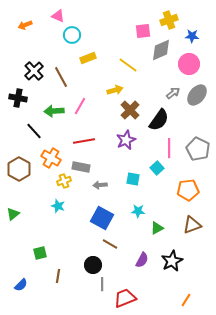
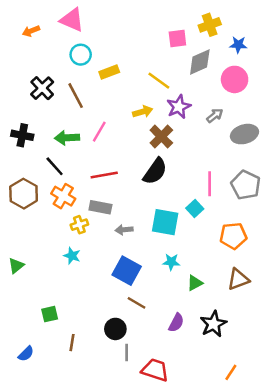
pink triangle: (58, 16) -> (72, 20), size x1.5
cyan circle: (72, 35) -> (81, 55), moved
gray ellipse: (197, 95) -> (244, 134), moved, turned 35
black cross: (18, 98) -> (22, 135), moved
black semicircle: (159, 120) -> (155, 171), moved
black line: (34, 131) -> (55, 166), moved
purple star: (126, 140) -> (179, 107), moved
brown hexagon: (19, 169) -> (24, 194), moved
cyan square: (133, 179) -> (165, 222), size x1.6
red trapezoid: (125, 298) -> (155, 370), turned 40

